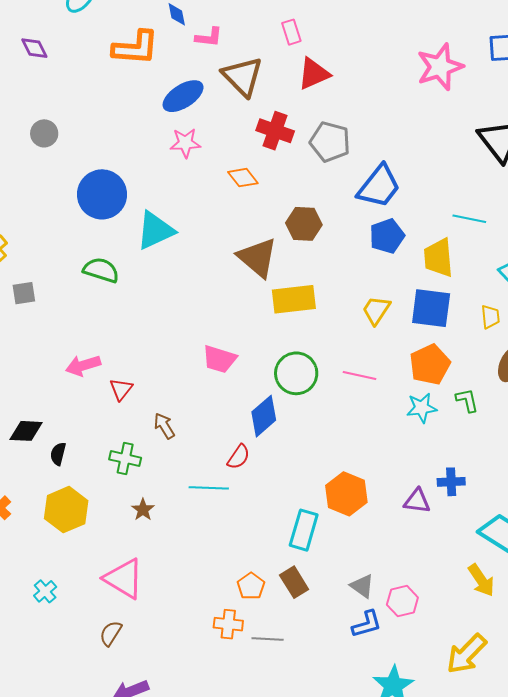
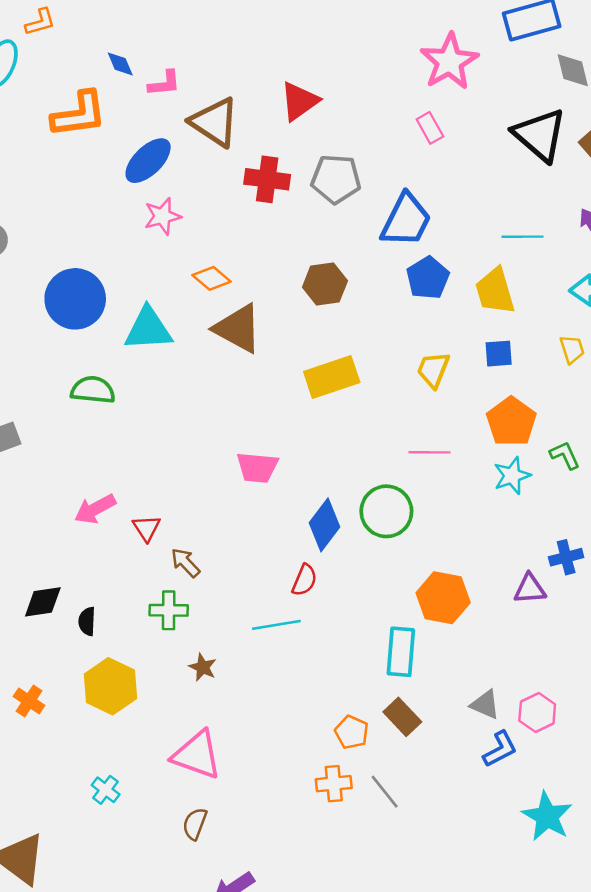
pink rectangle: (291, 32) -> (430, 128), moved
orange diamond: (243, 178) -> (212, 278), moved
cyan triangle: (155, 231) -> (148, 329), turned 33
brown triangle: (258, 258) -> (238, 328), moved
blue square: (431, 308) -> (499, 354), size x0.6
green circle: (296, 373) -> (386, 511), moved
brown arrow: (164, 426) -> (185, 563), moved
gray line: (268, 639) -> (385, 792), turned 60

